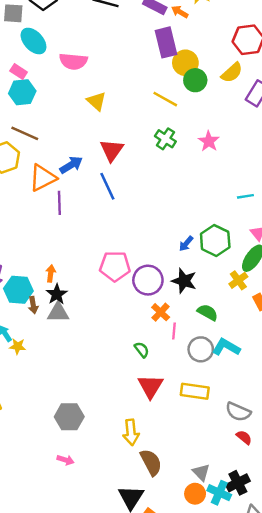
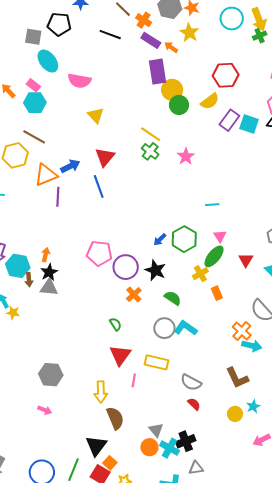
yellow line: (165, 99) -> (151, 134), moved
pink line: (174, 331) -> (134, 380), moved

